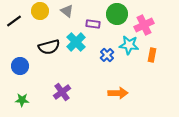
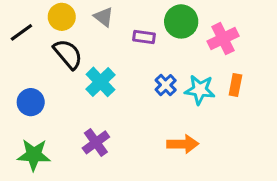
cyan cross: (76, 42) -> (101, 82), moved
cyan star: (129, 45) -> (200, 90), moved
black semicircle: (49, 47) -> (68, 54), moved, turned -115
green star: (22, 100) -> (34, 155), size x1.5

